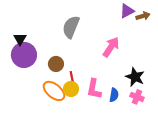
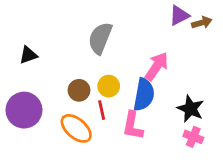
black triangle: (20, 39) -> (28, 55), turned 40
purple circle: (24, 55) -> (24, 110), moved
yellow circle: (71, 89) -> (109, 86), moved
blue semicircle: (114, 95) -> (144, 95), moved, size x1.6

